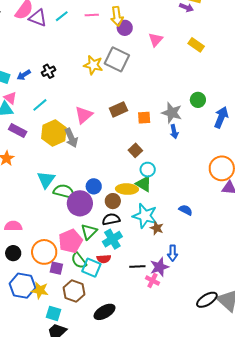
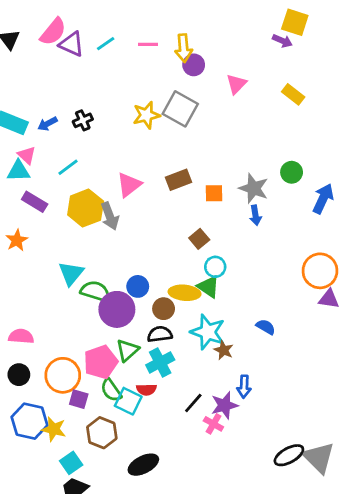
yellow star: (93, 65) -> (146, 115), turned -30
black line: (137, 266) -> (193, 403), turned -49
cyan square: (53, 313) -> (71, 463), turned 35

